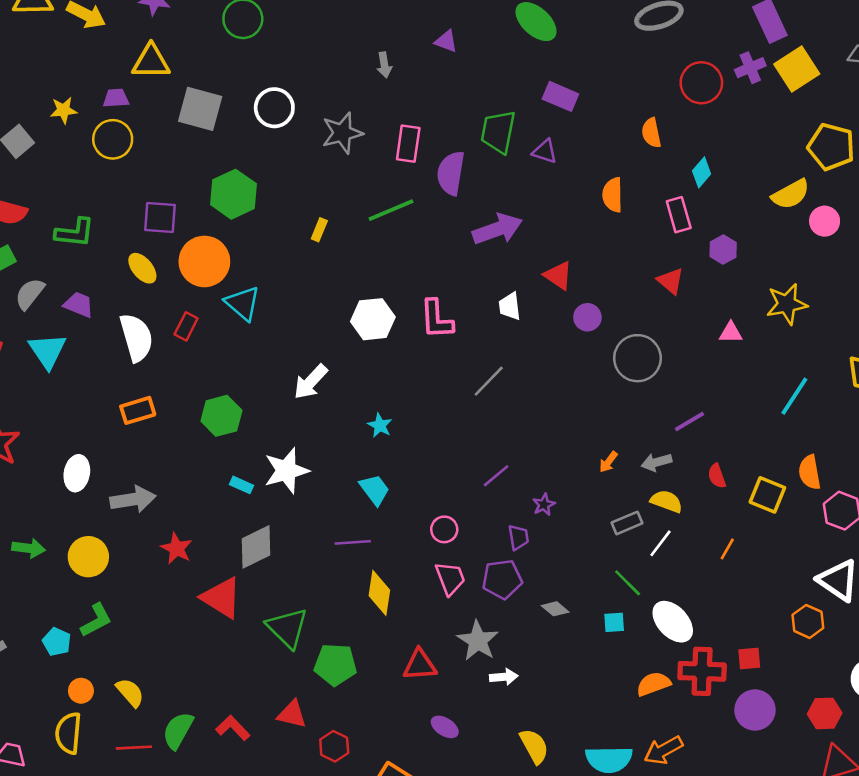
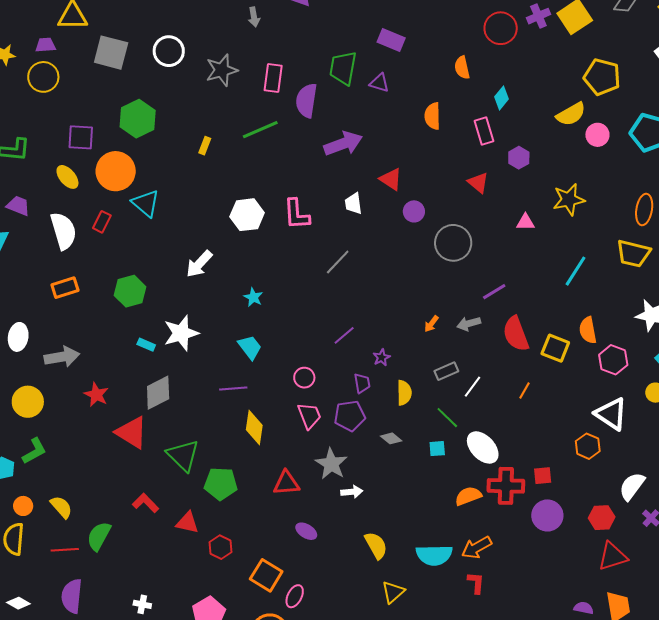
red semicircle: (717, 476) -> (516, 334), size x1.8
yellow semicircle: (666, 501) -> (404, 393), moved, turned 70
red L-shape: (233, 728) -> (146, 503), moved

